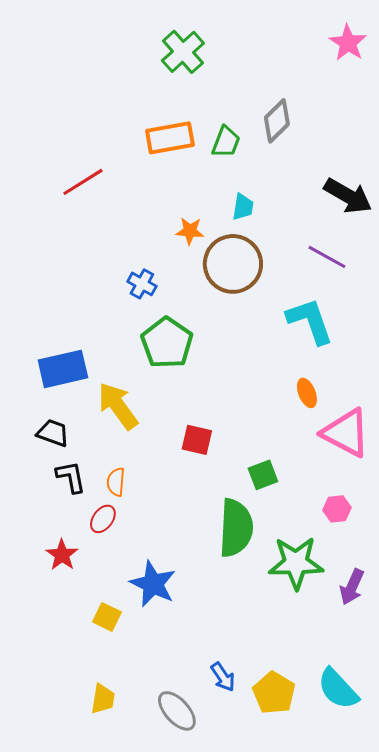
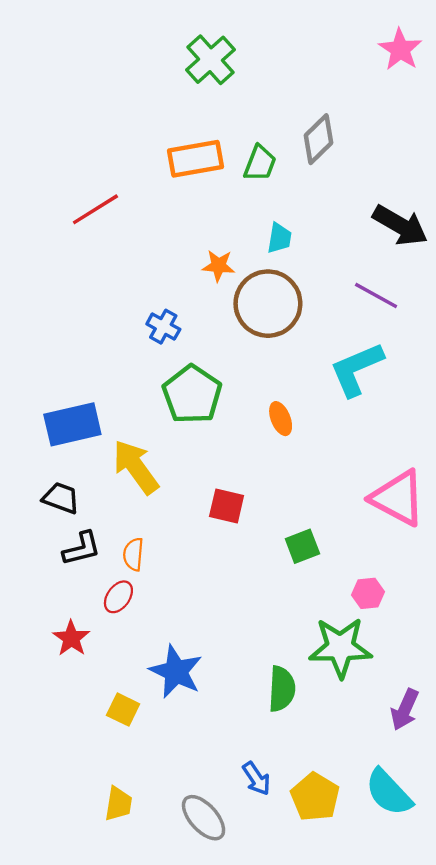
cyan L-shape: (310, 321) -> (356, 369), turned -94
orange ellipse: (307, 393) -> (281, 419), moved
black L-shape: (71, 477) -> (82, 549), turned 87
pink hexagon: (337, 509) -> (368, 593), moved
green semicircle: (236, 528) -> (282, 689), moved, size x0.7
purple arrow: (352, 587) -> (405, 710), moved

